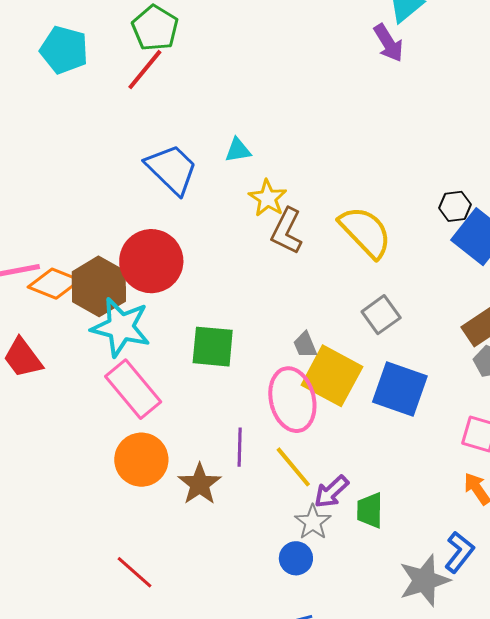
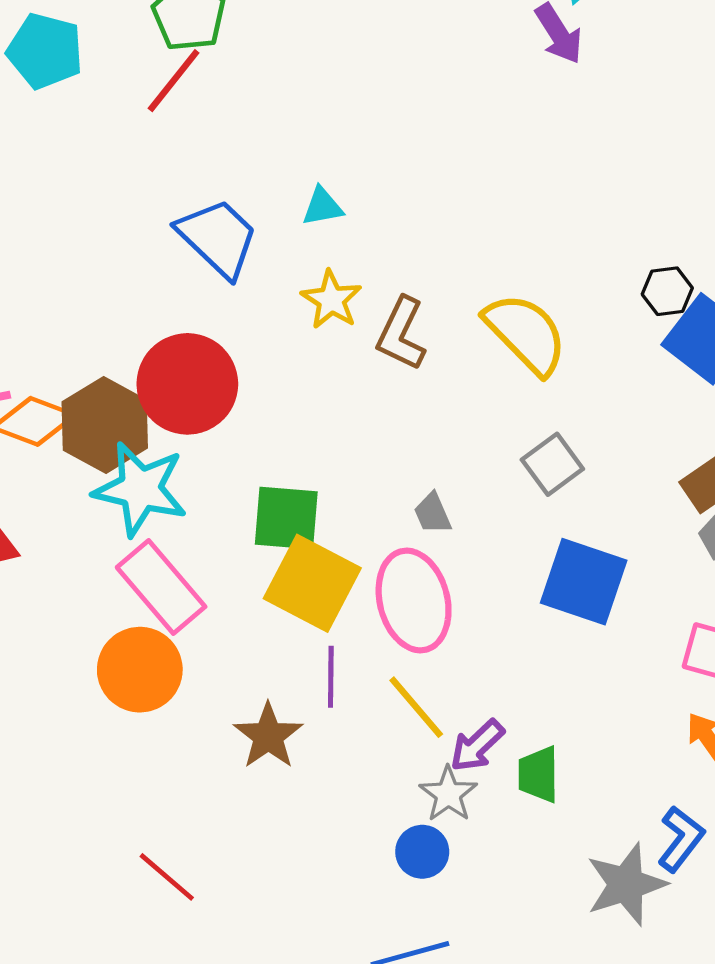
yellow star: (268, 198) -> (331, 300), moved
yellow square: (332, 376) -> (312, 583), moved
orange circle: (141, 460) -> (140, 670), moved

